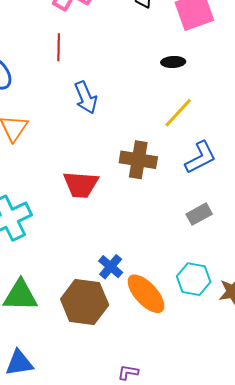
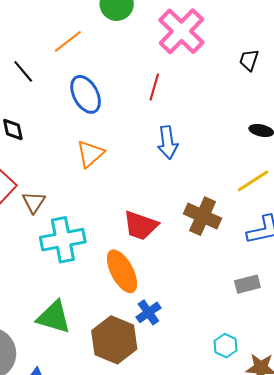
cyan hexagon: (194, 279) -> (226, 346), size x0.7
orange ellipse: (146, 294) -> (122, 271), moved

